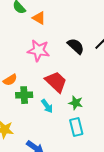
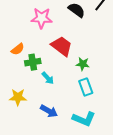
cyan arrow: (47, 106) -> (48, 78), moved

